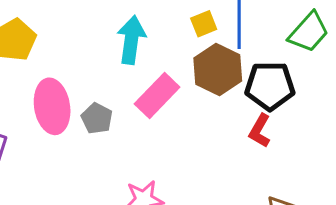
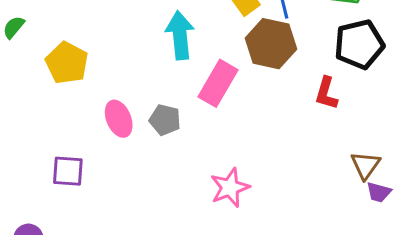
black pentagon: (270, 86) -> (359, 44), moved
pink ellipse: (52, 106) -> (119, 119), size x0.7

